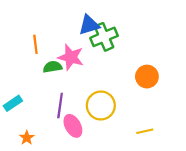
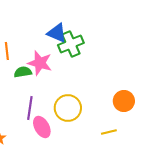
blue triangle: (89, 25) -> (57, 33), turned 40
orange circle: (147, 77) -> (124, 101), moved

